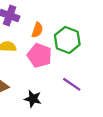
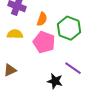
black star: (33, 99) -> (55, 81), moved

